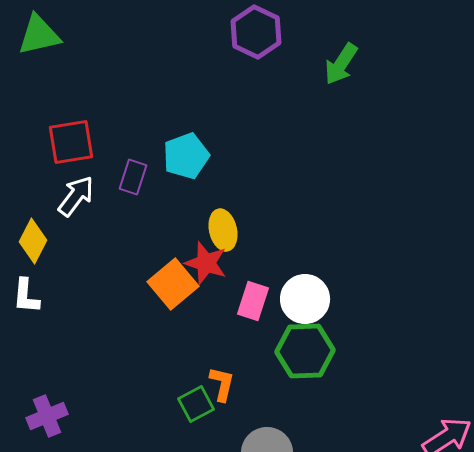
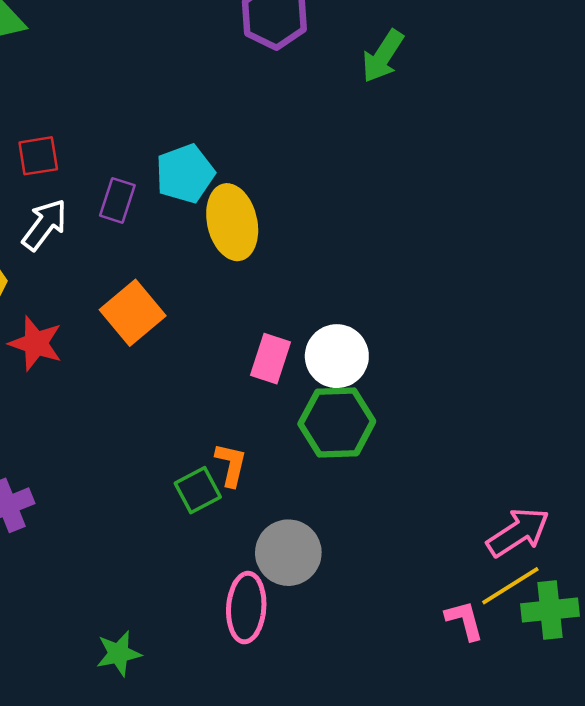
red square: (71, 142) -> (38, 156), size x0.7
yellow ellipse: (223, 230) -> (232, 222), moved, size x1.4
red star: (206, 263) -> (36, 343), moved
orange square: (173, 284) -> (133, 313), moved

